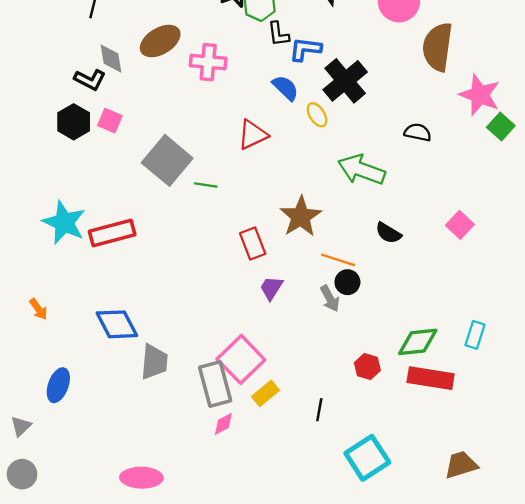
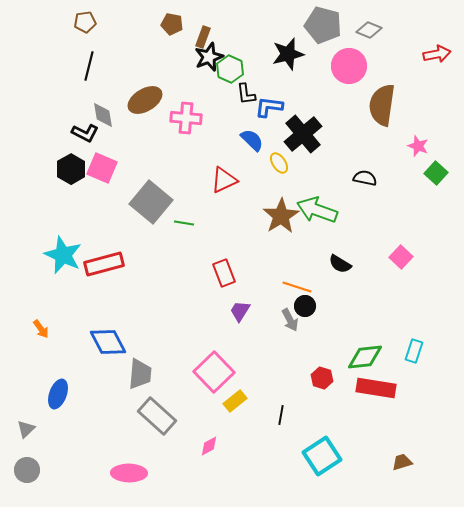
pink star: (480, 95) -> (418, 146), size x0.6
pink square: (110, 121) -> (102, 168), size x1.4
brown star: (301, 217) -> (281, 216), moved
gray rectangle: (215, 384) -> (157, 416), moved, turned -33
pink diamond: (223, 424) -> (209, 446), moved
brown trapezoid: (461, 465) -> (402, 462), size x0.7

